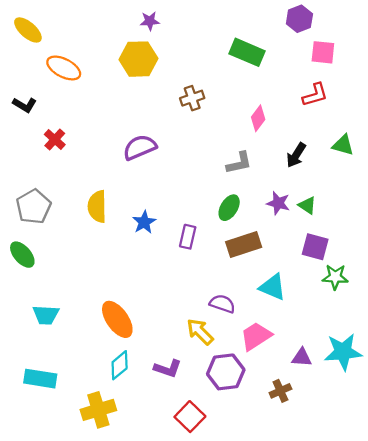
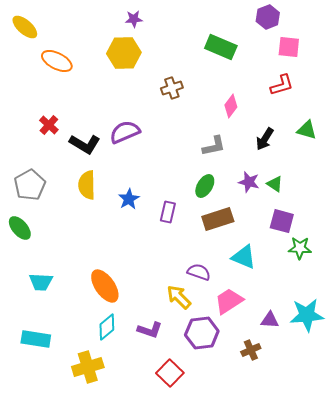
black L-shape: (25, 105) -> (85, 144), moved, size x1.4

